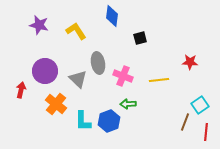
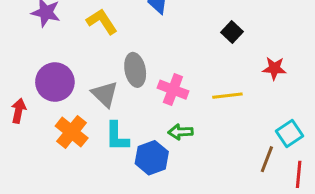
black square: (140, 38) -> (232, 32), moved, turned -32
cyan L-shape: (83, 121) -> (117, 136), moved

